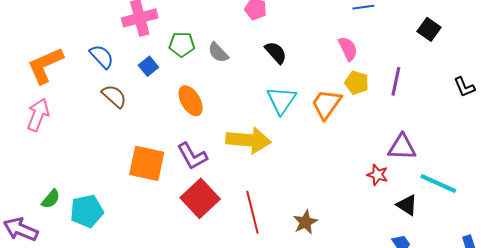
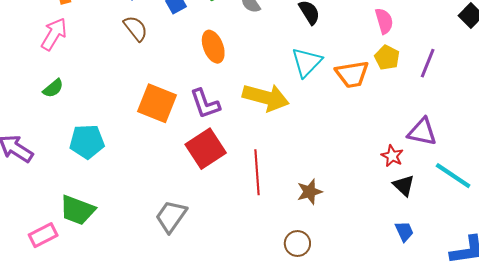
orange trapezoid: (326, 104) -> (352, 74), turned -144
green semicircle: (51, 199) -> (53, 88), moved
black triangle: (407, 205) -> (404, 185), moved

